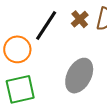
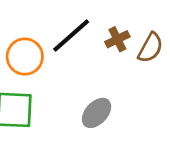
gray ellipse: (79, 76) -> (97, 113), size x0.7

